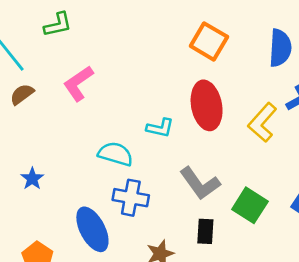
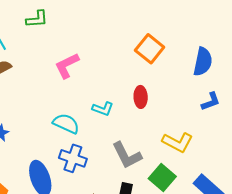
pink L-shape: (78, 83) -> (67, 66), moved
red ellipse: (207, 105) -> (141, 97), size x0.6
yellow L-shape: (262, 122) -> (178, 142), moved, turned -112

